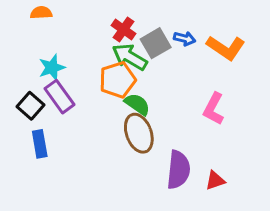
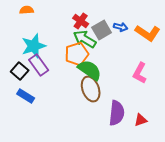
cyan star: (52, 68) -> (34, 46), size x1.4
green semicircle: (137, 104) -> (90, 70), size x1.4
blue rectangle: (40, 144) -> (26, 96), turned -48

